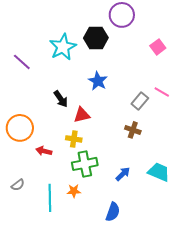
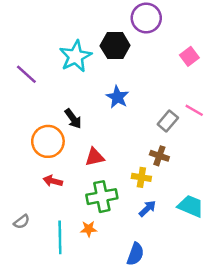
red triangle: (82, 115) -> (95, 157), moved
orange circle: (20, 128) -> (48, 141), moved
yellow cross: (74, 139) -> (141, 177), moved

